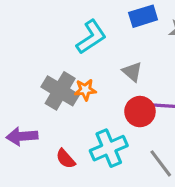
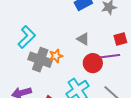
cyan L-shape: (91, 37) -> (27, 37), moved

